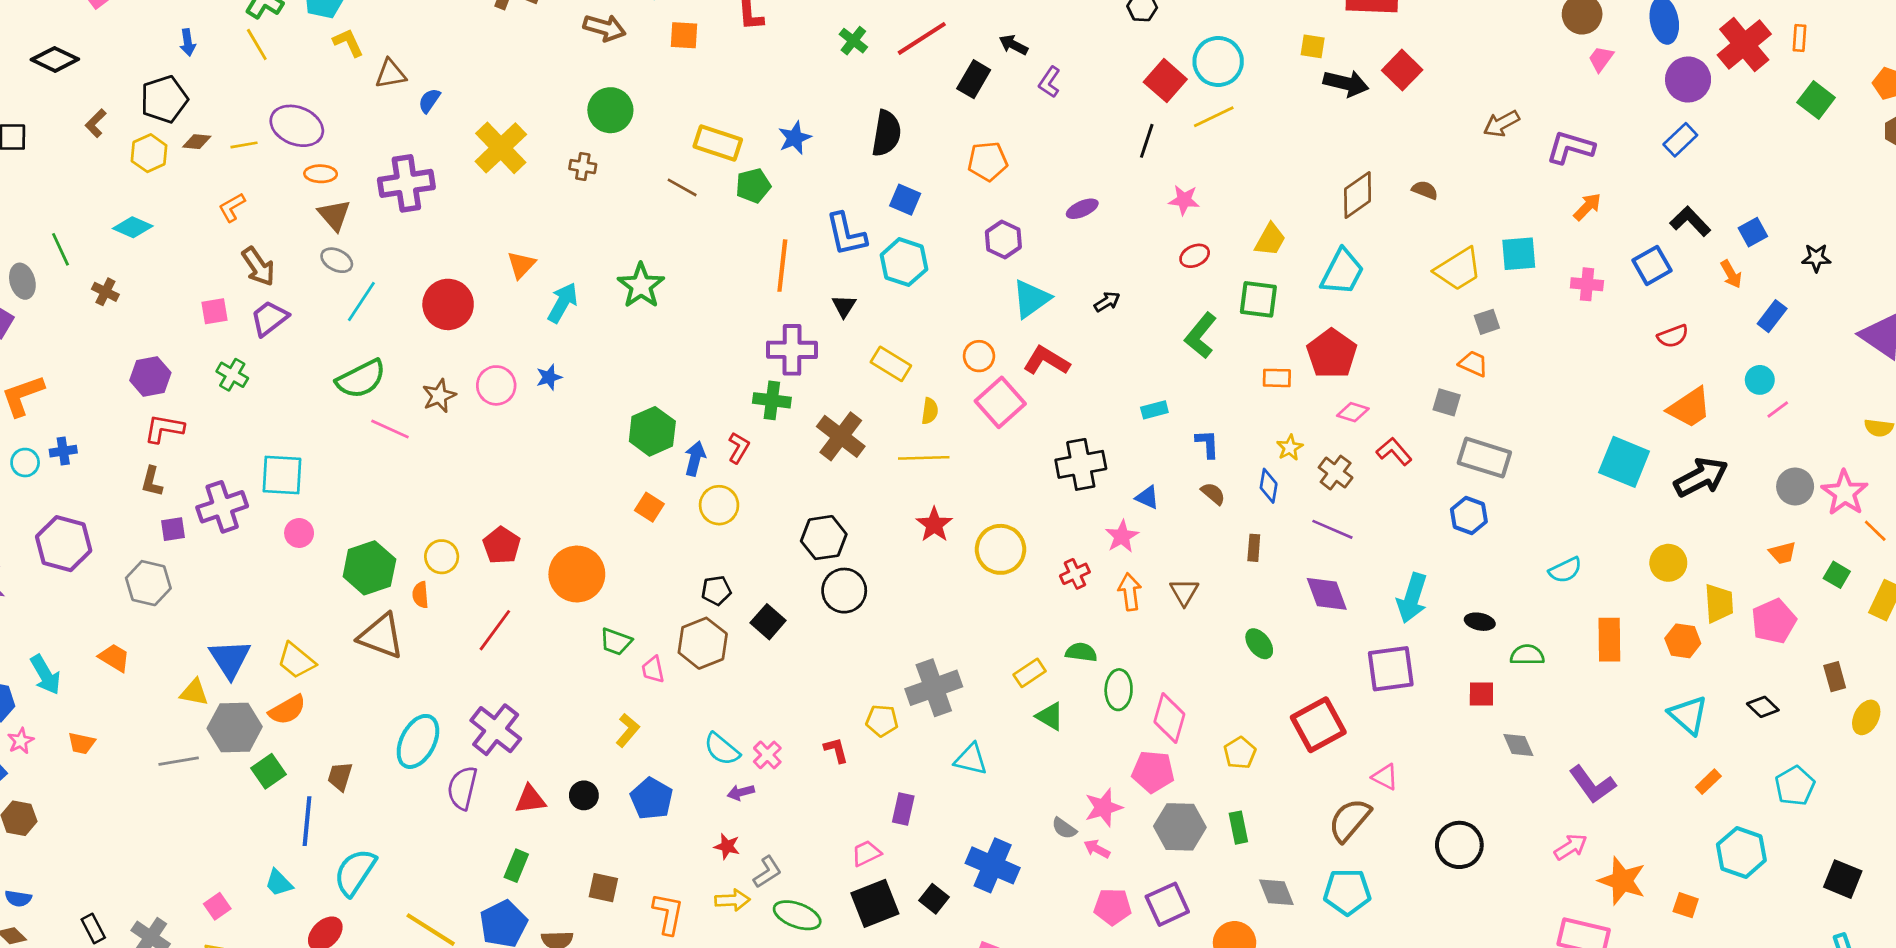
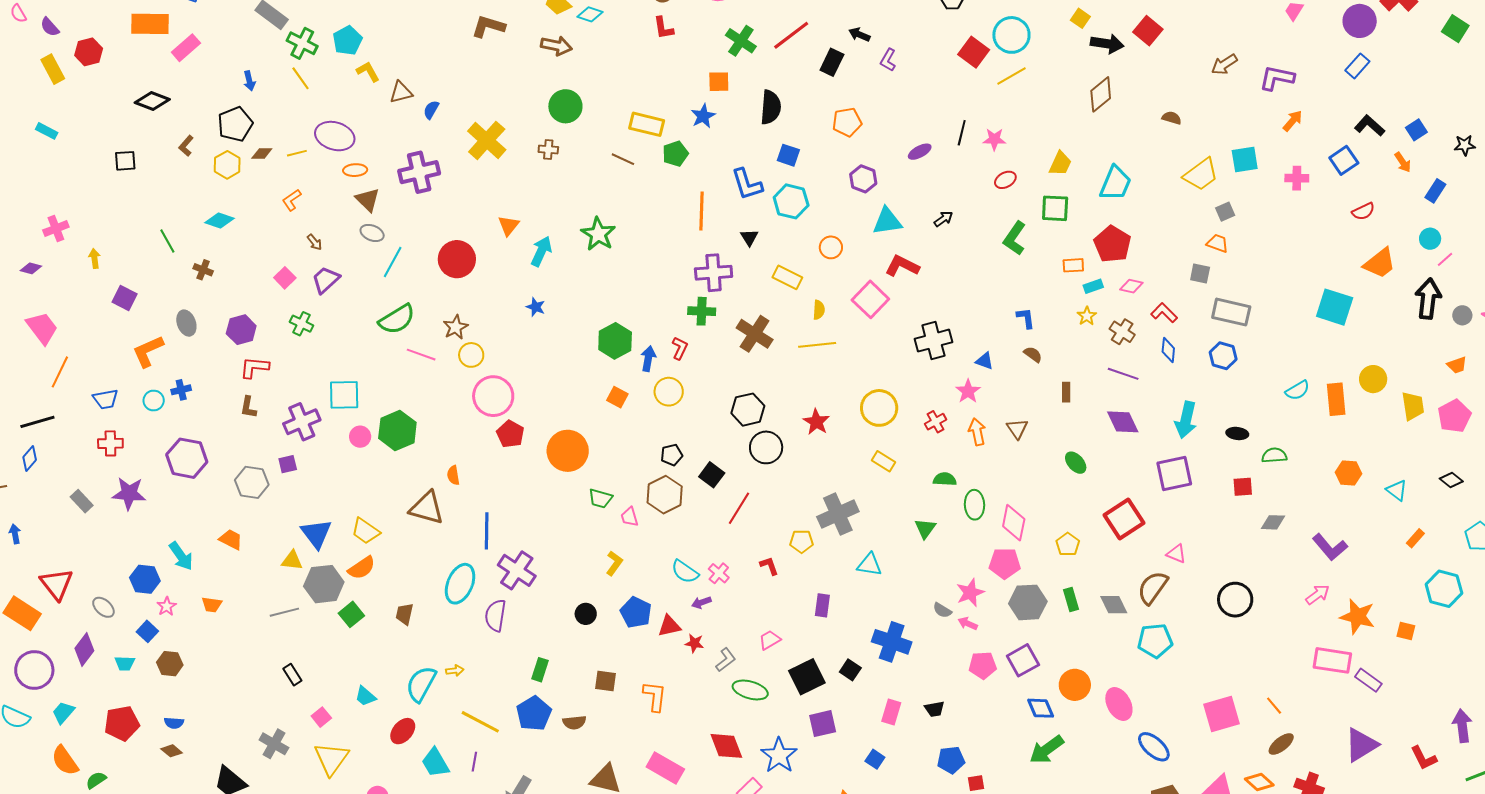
orange square: (684, 35) -> (719, 82), moved
green cross: (853, 41) -> (741, 41), size x1.4
yellow square: (1313, 46) -> (1080, 18), turned 30
black line: (1147, 141) -> (962, 133), moved
brown diamond: (1358, 195) -> (1101, 94), moved
brown arrow: (258, 266) -> (315, 242), size x0.6
gray ellipse: (22, 281) -> (186, 323), moved
cyan triangle: (1031, 299) -> (887, 221), turned 32
pink square: (215, 311) -> (285, 278), turned -30
orange circle: (979, 356) -> (831, 247), moved
blue star: (549, 377) -> (536, 307), turned -30
pink circle: (496, 385) -> (493, 396), moved, size x1.4
cyan rectangle: (1154, 410) -> (1093, 286), moved
black arrow: (1701, 477) -> (1428, 299), moved, turned -51
blue diamond: (1269, 486) -> (1168, 350), moved
gray circle: (1795, 486) -> (1462, 315), size x0.7
red star: (934, 525) -> (816, 422), moved
purple square: (173, 529) -> (288, 464), moved
yellow circle: (442, 557) -> (471, 355), moved
green hexagon: (369, 568) -> (397, 430), moved
red line: (495, 630) -> (739, 508), moved
orange rectangle: (1609, 640) -> (1336, 399), moved
orange hexagon: (1683, 641) -> (1349, 473), moved
yellow rectangle: (1030, 673) -> (884, 461), moved, turned 70
cyan triangle: (1688, 715) -> (1397, 490), size x0.7
green triangle: (1050, 716) -> (925, 528), turned 40
gray diamond: (1518, 745) -> (1273, 522), turned -60
red triangle: (530, 799) -> (669, 626), moved
blue line: (307, 821) -> (487, 531), moved
pink trapezoid: (866, 853) -> (770, 640), moved
gray diamond: (1276, 892) -> (1114, 605), moved
yellow arrow: (732, 900) -> (455, 671), moved, size x0.7
black rectangle: (93, 928) -> (292, 675), moved

